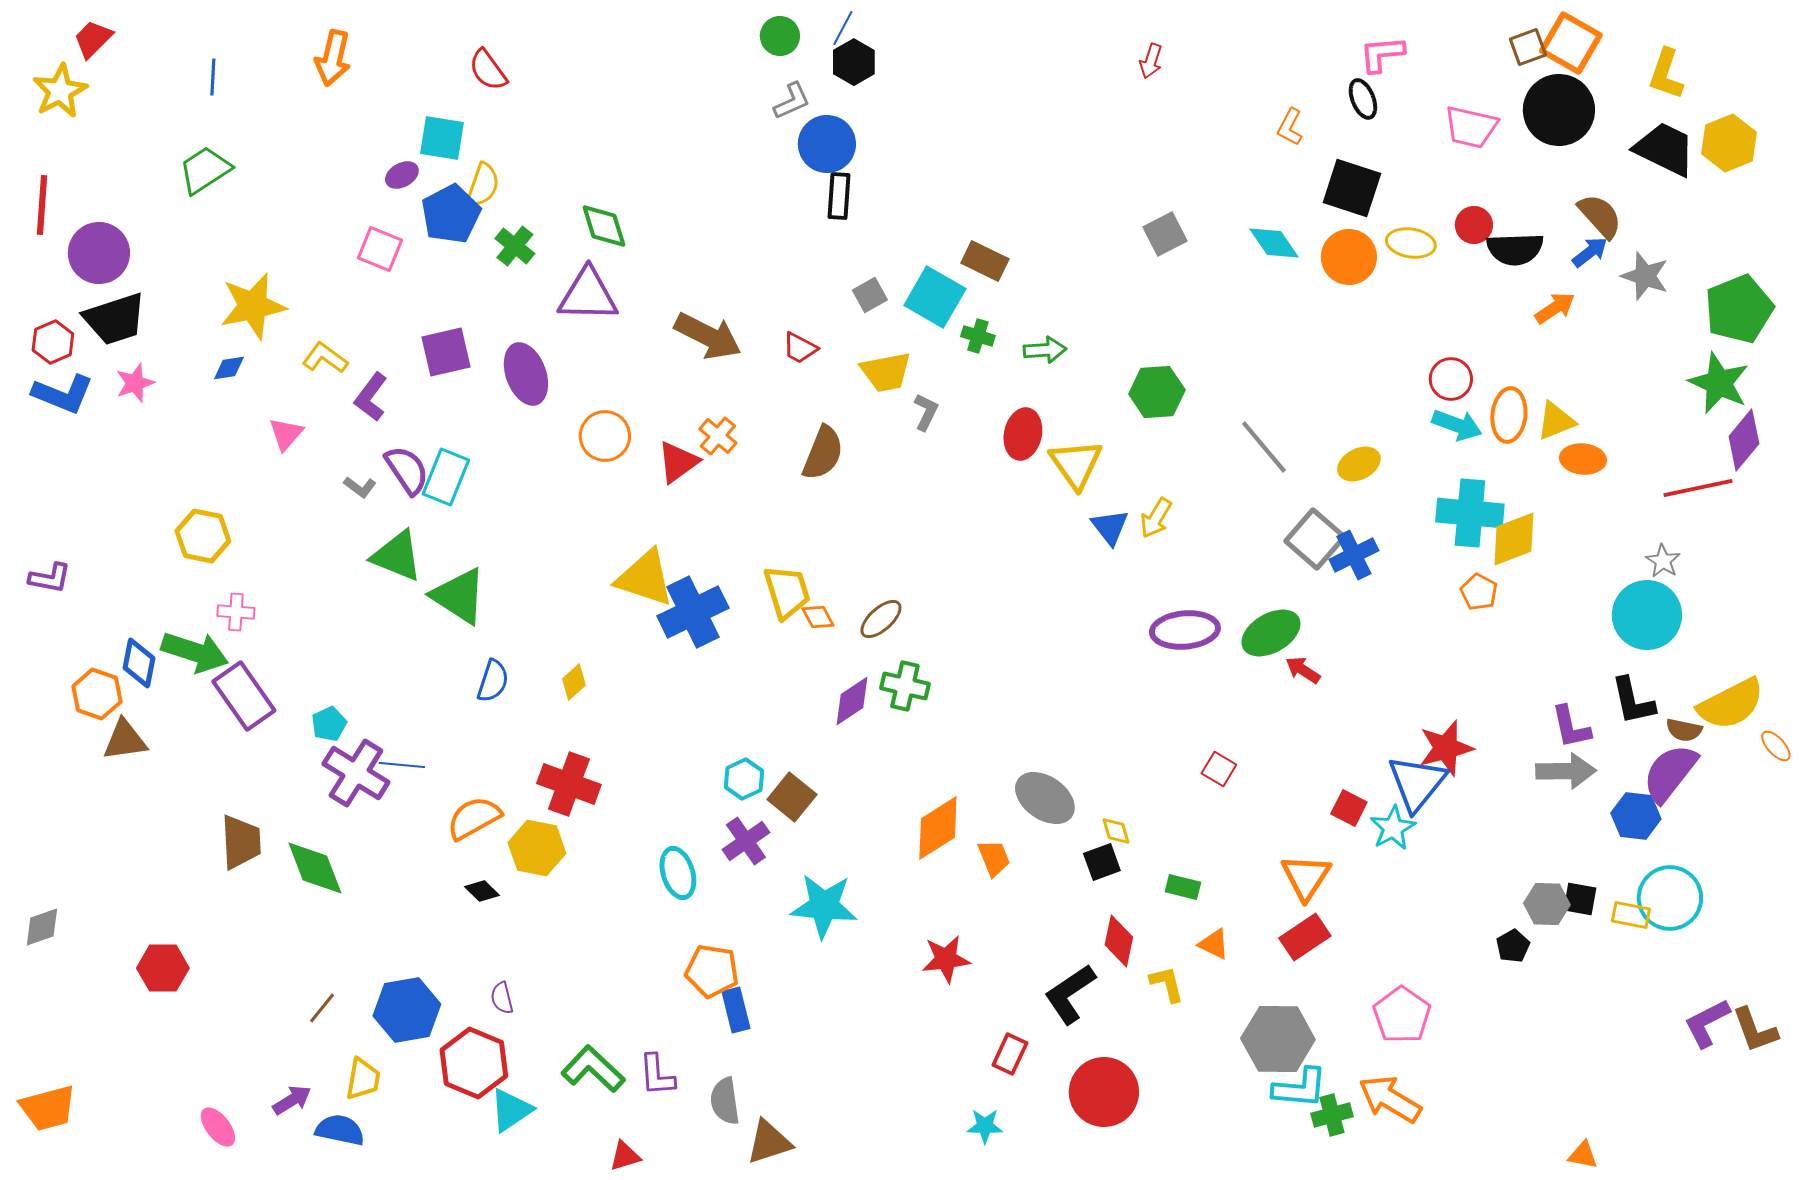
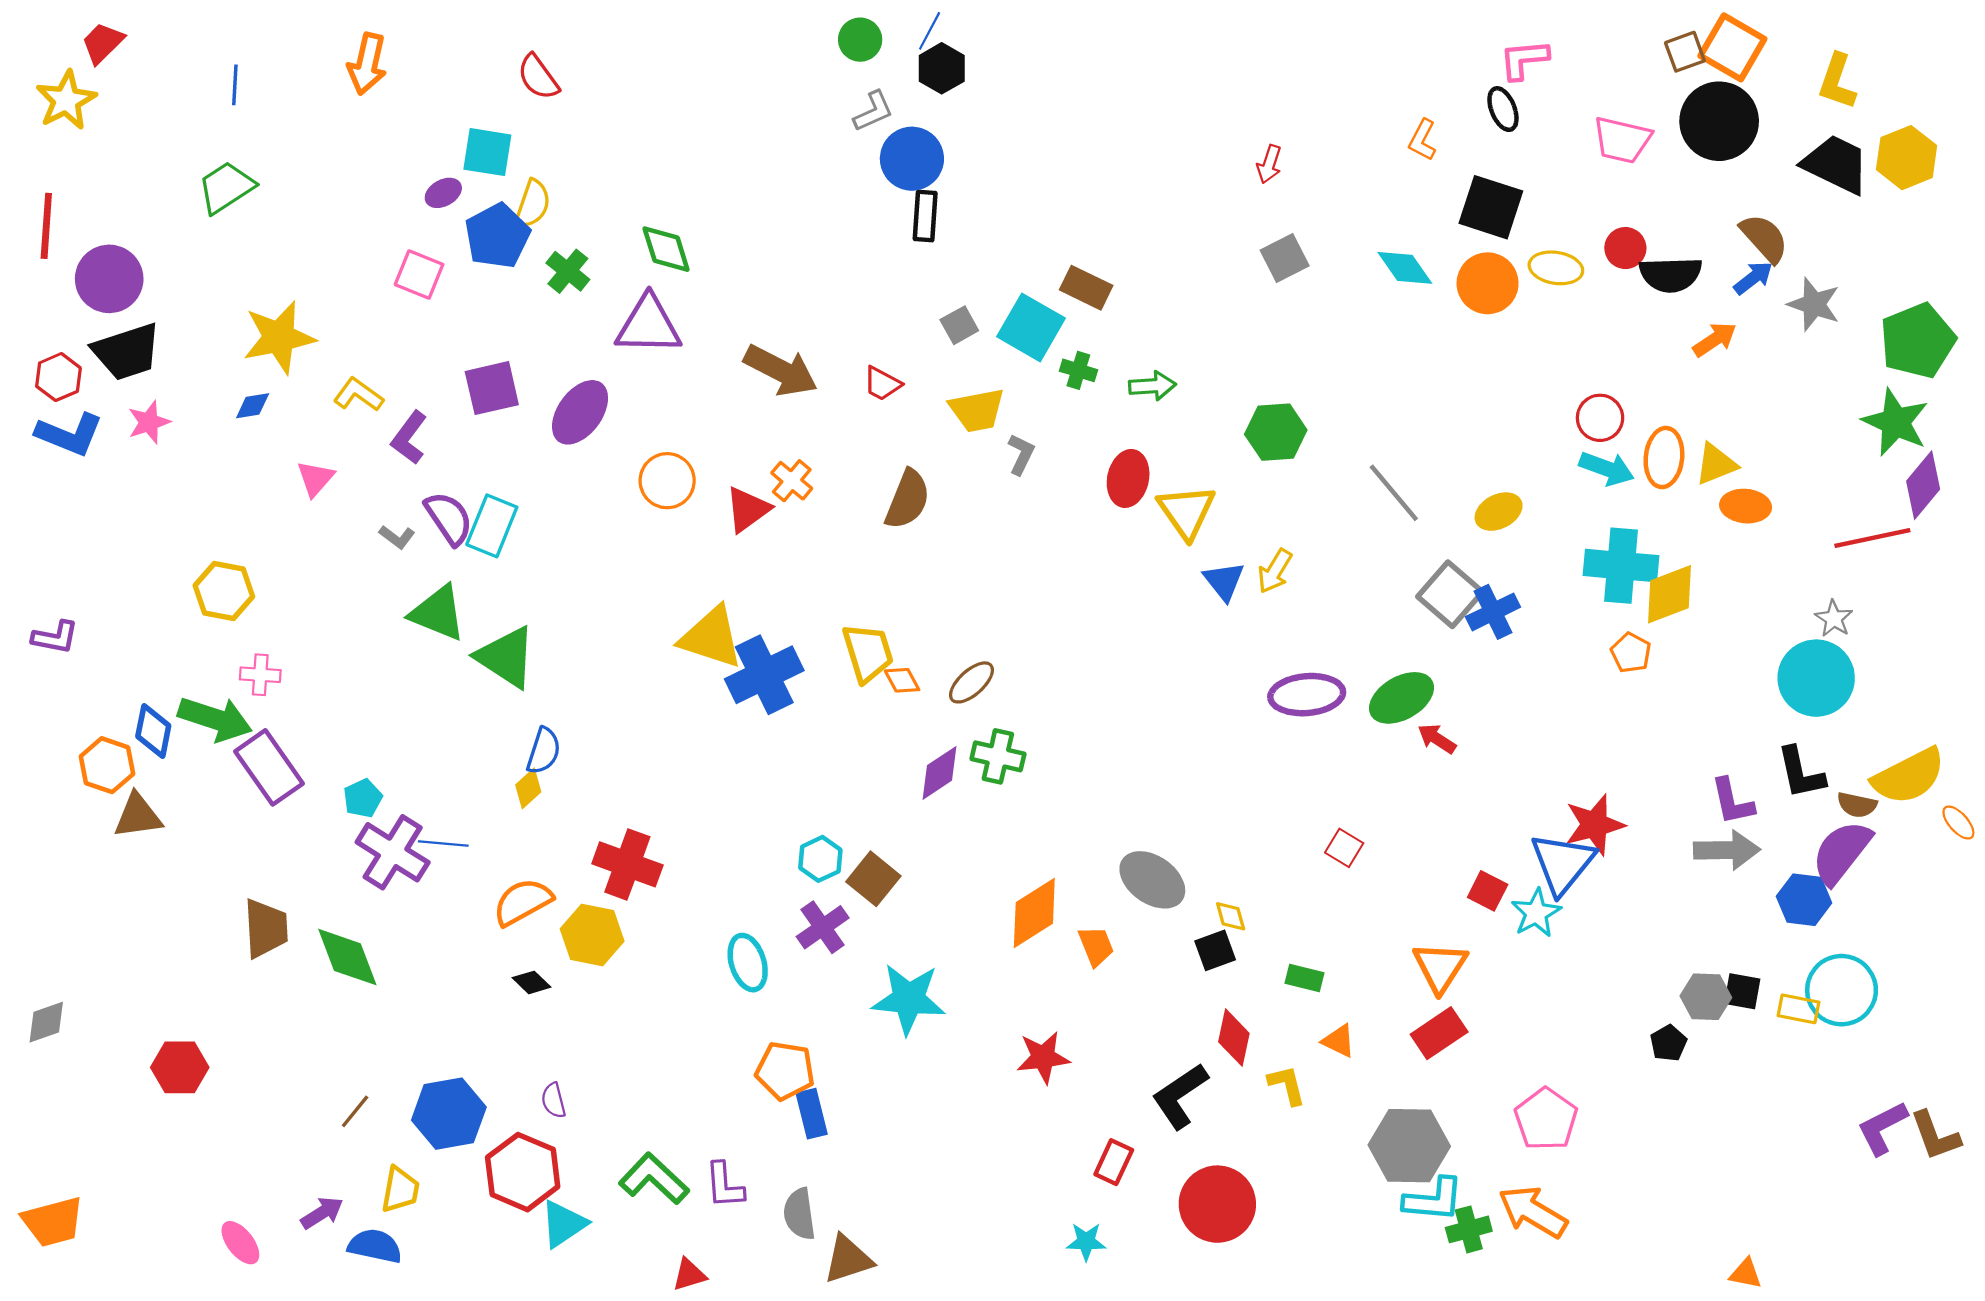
red arrow: (1151, 61) -> (1269, 164), moved
purple ellipse: (526, 374) -> (580, 412), turned 56
yellow diamond: (574, 682) -> (528, 788), moved

